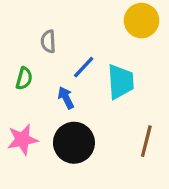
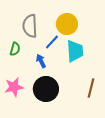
yellow circle: (142, 21) -> (67, 24), moved
gray semicircle: (48, 41) -> (30, 26), size x1.6

